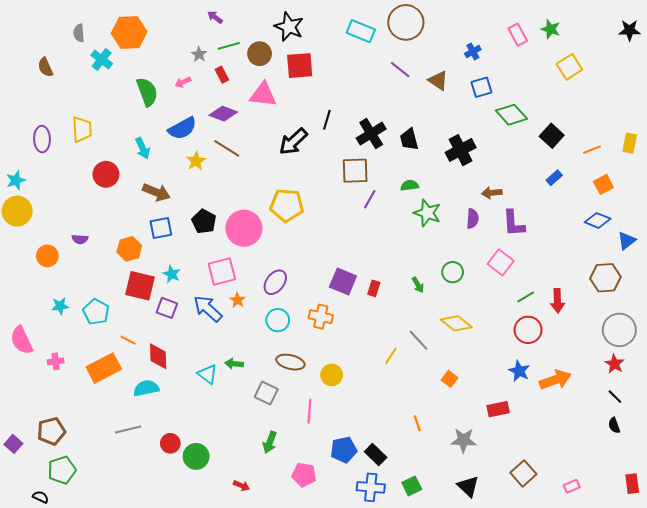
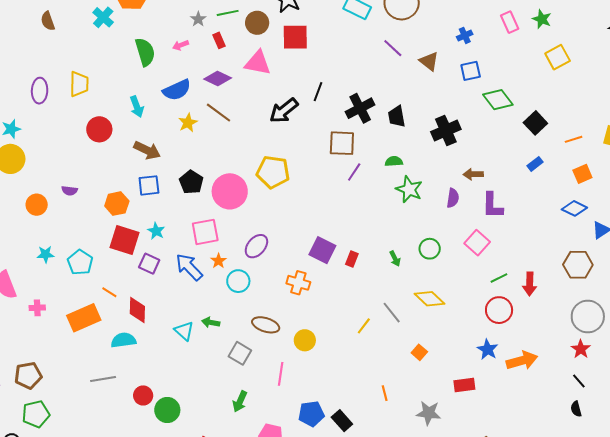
cyan circle: (278, 320) -> (238, 281), moved

